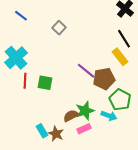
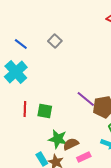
gray square: (59, 28) -> (55, 41), moved
cyan cross: (16, 58) -> (16, 72), moved
green star: (85, 111) -> (58, 139), moved, turned 30

